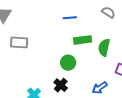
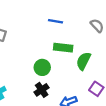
black cross: (61, 85) -> (42, 90), moved

